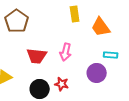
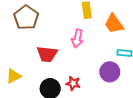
pink arrow: (66, 52) -> (77, 38), moved

